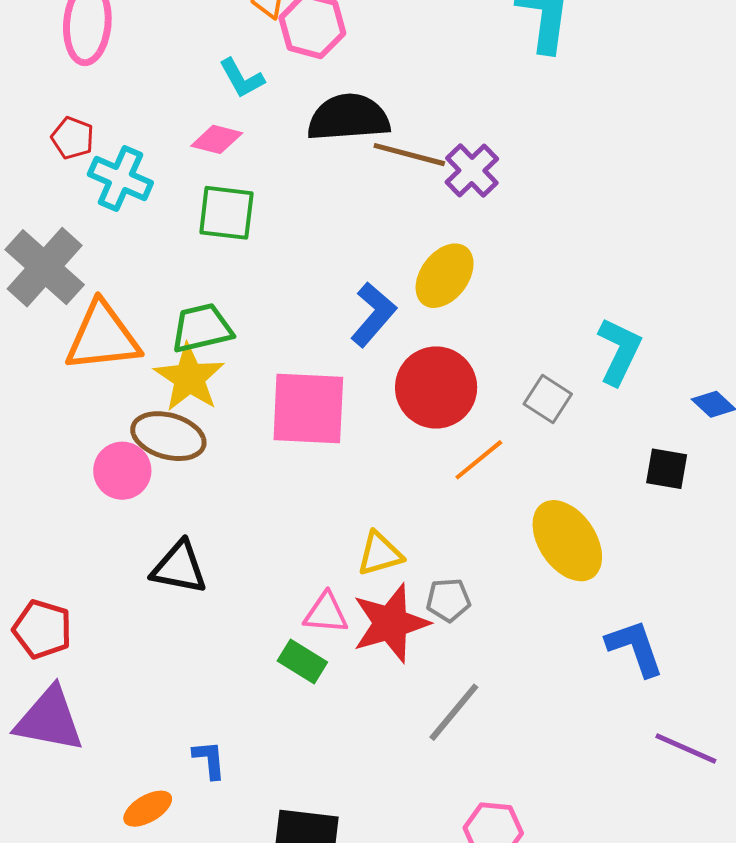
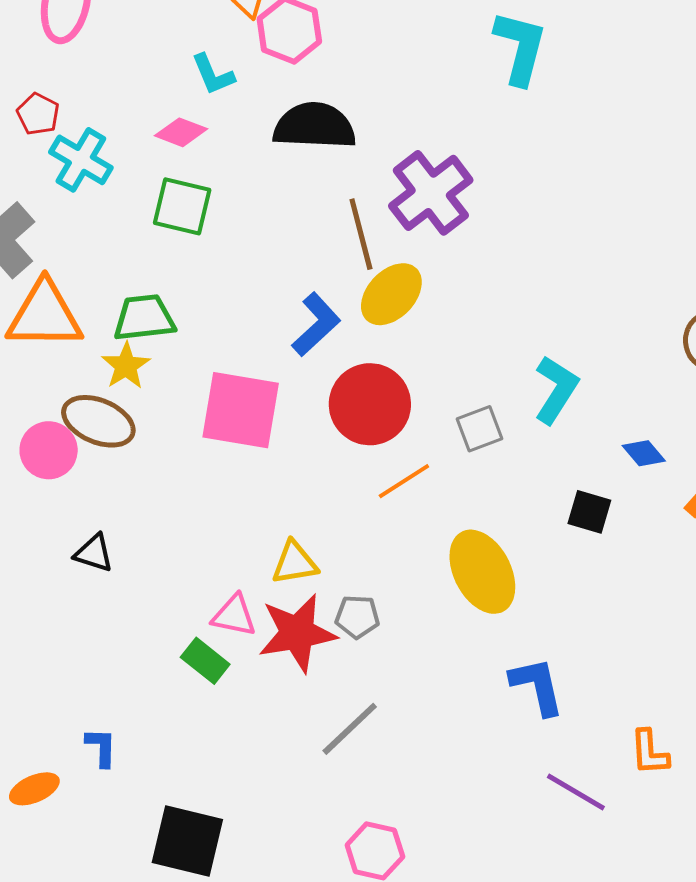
brown line: (409, 155) -> (361, 234), moved, turned 54
purple cross: (472, 171) -> (431, 193), size x1.5
yellow star: (189, 378) -> (126, 366), size x0.7
gray square: (548, 399) -> (479, 429), turned 30
black triangle: (179, 568) -> (94, 553), size x0.7

